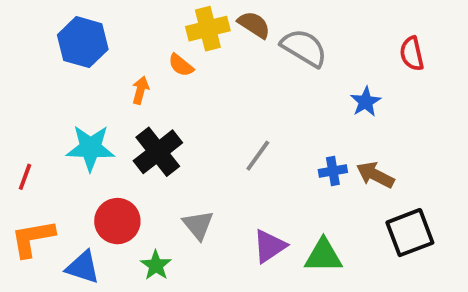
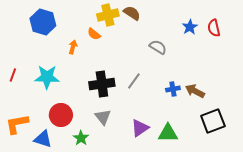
gray semicircle: (304, 48) -> (158, 47), moved, size x0.7
blue star: (366, 102) -> (190, 27), moved
black cross: (158, 152) -> (102, 84), moved, turned 30
red line: (25, 177) -> (13, 75), moved

